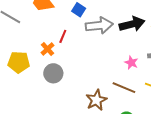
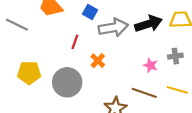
orange cross: (47, 49) -> (98, 61), moved
gray circle: (53, 73) -> (67, 82), size x1.4

